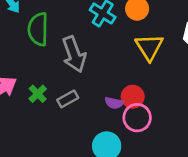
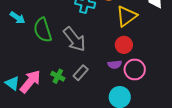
yellow triangle: (149, 47) -> (127, 16), turned 45
red circle: (133, 97) -> (124, 45), moved

